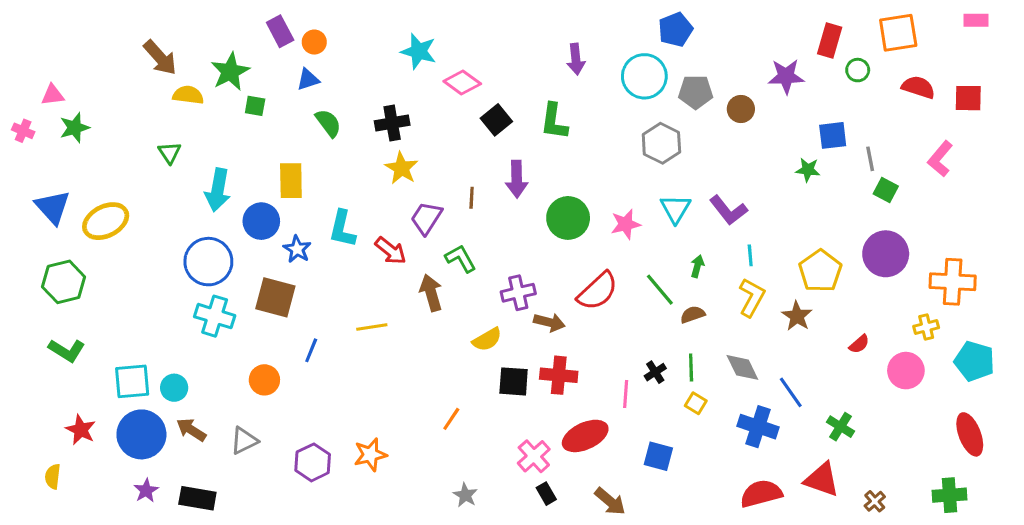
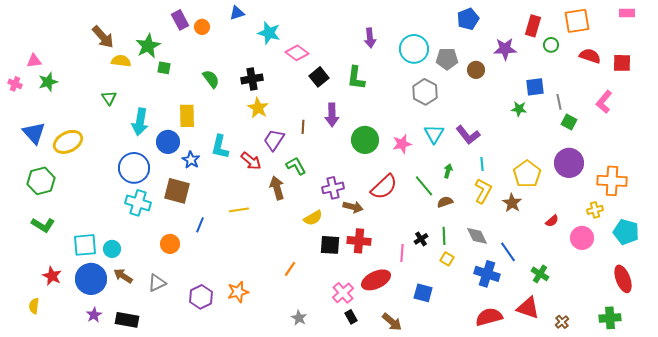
blue pentagon: (675, 30) -> (468, 19), moved
blue triangle: (308, 79) -> (237, 13), moved

